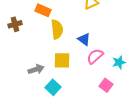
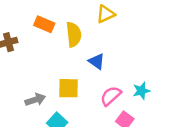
yellow semicircle: (57, 29) -> (74, 35), moved
pink semicircle: (95, 56) -> (111, 96), moved

